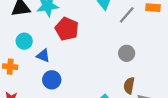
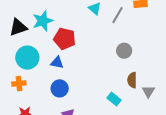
cyan circle: (24, 41) -> (27, 58), size x1.5
blue triangle: (43, 56) -> (57, 63), moved

